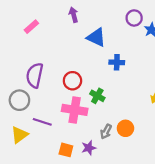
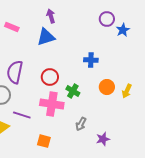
pink rectangle: (31, 27) -> (12, 27), turned 64
blue triangle: (96, 37) -> (46, 37), moved, turned -42
orange circle: (125, 128) -> (107, 87), moved
purple star: (89, 148) -> (103, 139), moved

